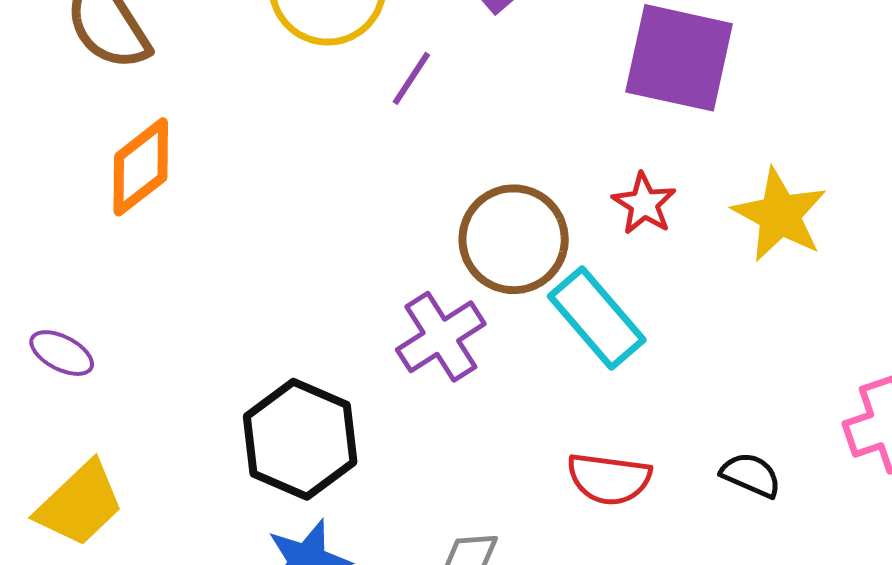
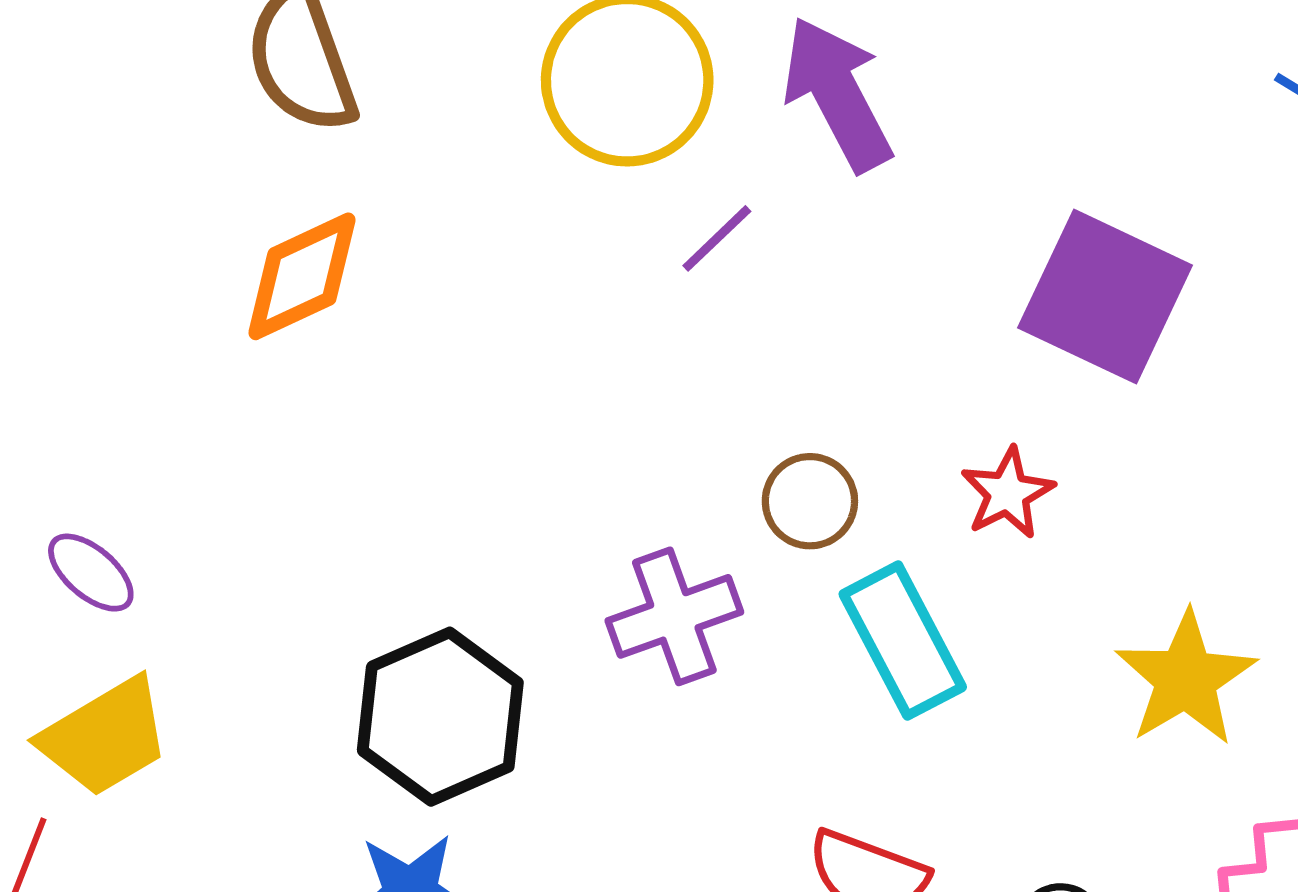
yellow star: (780, 215) -> (1186, 679), moved
brown circle: (514, 239) -> (810, 501), size x0.6
purple ellipse: (62, 353) -> (91, 573), moved

